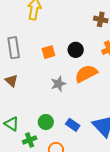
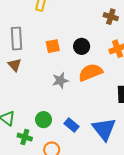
brown triangle: (11, 81) -> (15, 65), moved
green cross: (30, 140) -> (25, 137), turned 32

